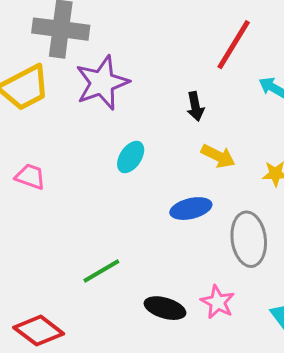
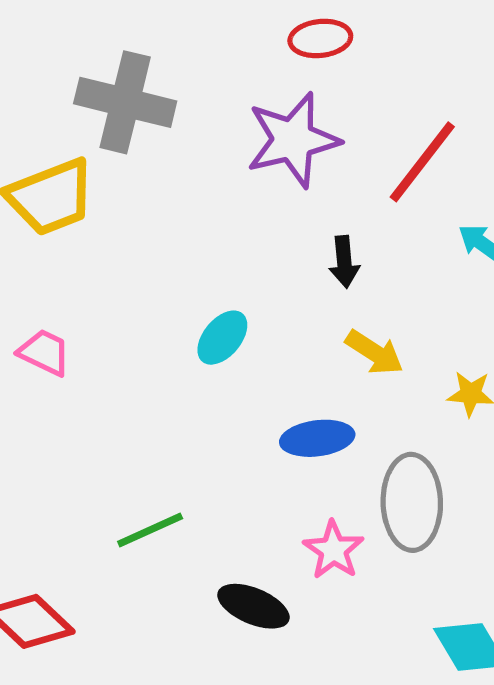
purple star: (102, 83) -> (293, 140), moved
pink star: (218, 302) -> (333, 550), moved

